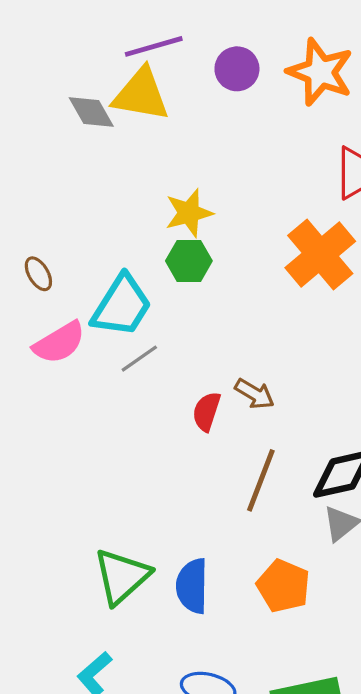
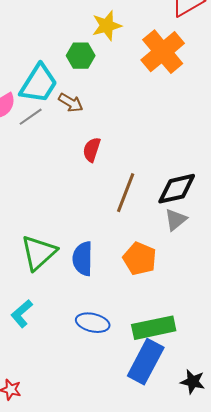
yellow star: (189, 213) -> (107, 26), moved
gray line: (139, 359) -> (31, 117), moved
brown arrow: (255, 394) -> (71, 103), moved

